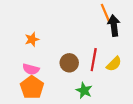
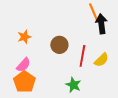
brown circle: (69, 63) -> (59, 45), moved
pink semicircle: (31, 69) -> (23, 65), turned -63

